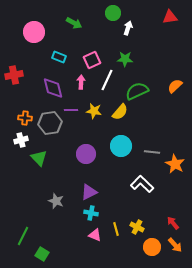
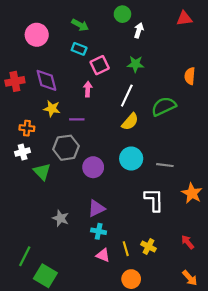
cyan rectangle: (59, 57) -> (79, 49), moved
white line: (107, 80) -> (127, 96), moved
orange semicircle: (175, 86) -> (190, 76), moved, turned -42
purple diamond: (53, 88) -> (46, 80), moved
green semicircle: (137, 91) -> (164, 106), moved
yellow star: (94, 111) -> (52, 109), moved
gray hexagon: (50, 123) -> (66, 148), moved
orange star: (175, 164) -> (192, 193), moved
white L-shape: (142, 184) -> (154, 200), turned 45
orange arrow: (175, 245) -> (190, 278), moved
orange circle: (152, 247) -> (131, 279), moved
green square: (42, 254) -> (45, 276), size x1.5

